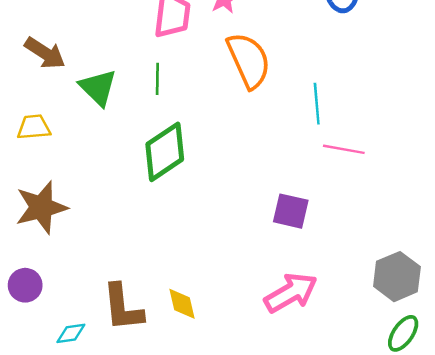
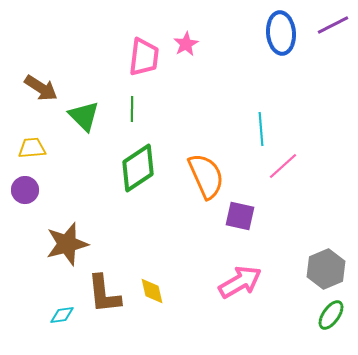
orange semicircle: (249, 60) -> (206, 176), moved
pink line: (344, 149) -> (283, 166), turned -52
brown star: (41, 207) -> (67, 244), moved
purple circle: (25, 285) -> (25, 190), moved

